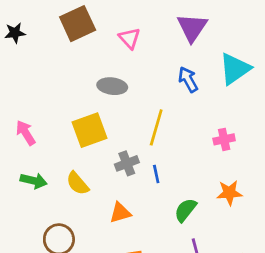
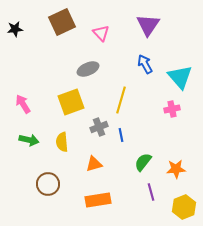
cyan triangle: (235, 69) -> (180, 77), moved, turned -36
gray ellipse: (112, 86) -> (88, 69), turned -30
yellow semicircle: (78, 183) -> (62, 142), turned 36
orange star: (229, 193) -> (176, 169), moved

